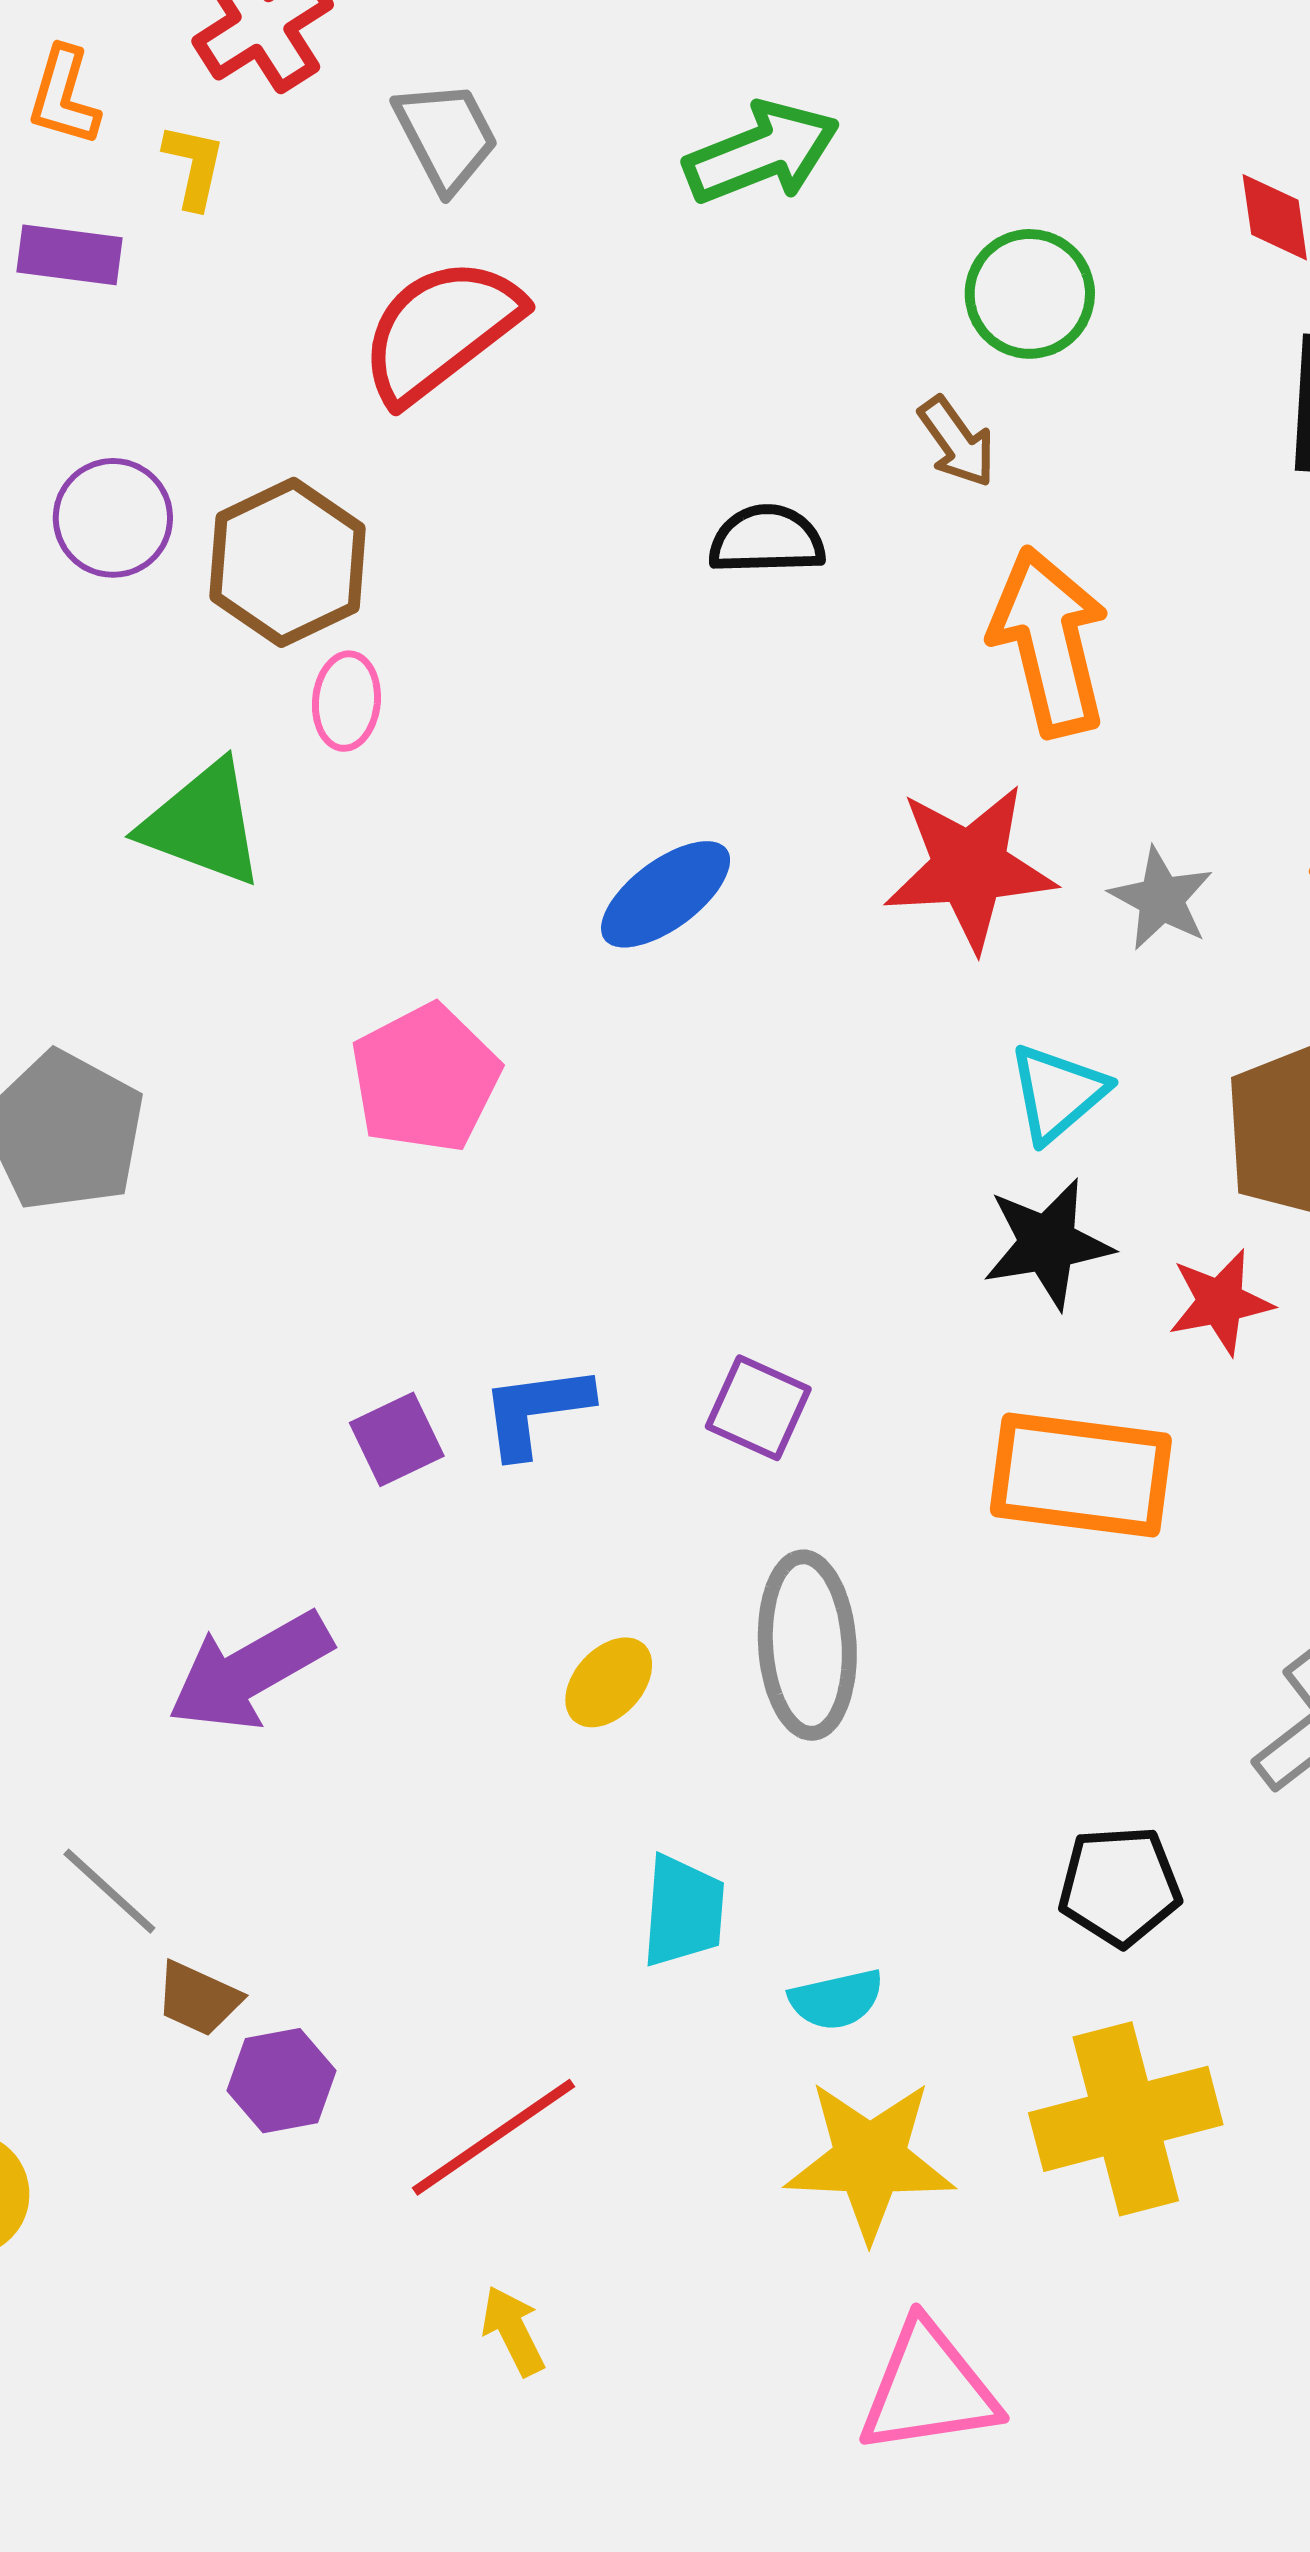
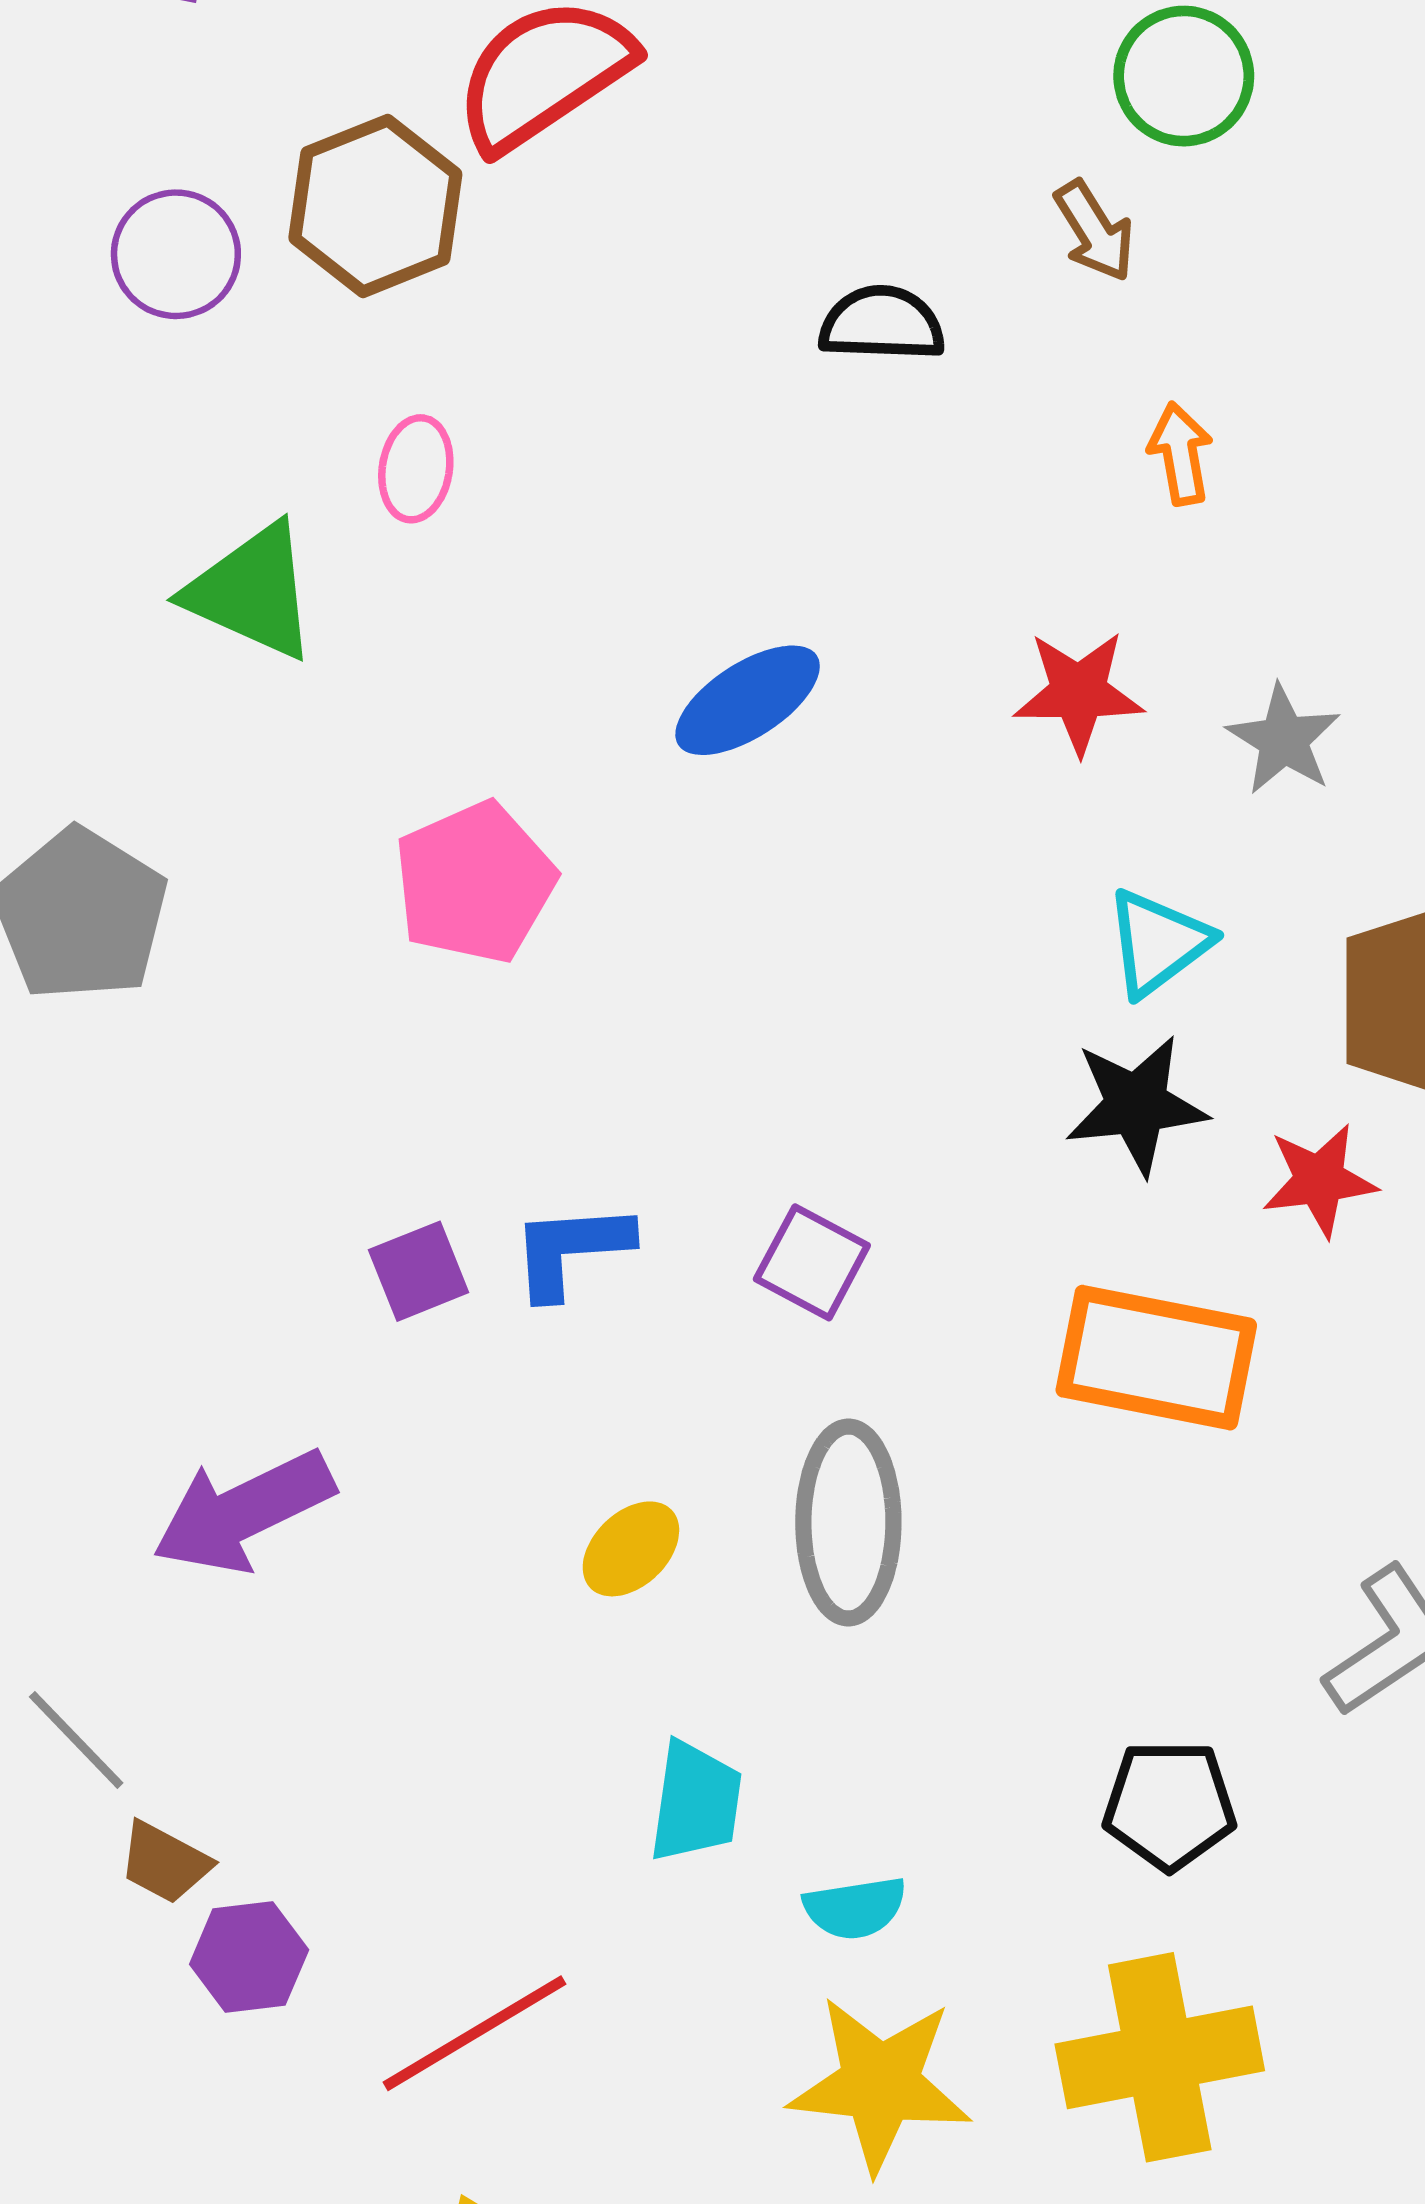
brown hexagon: (288, 562) -> (375, 206), moved
orange arrow: (1049, 642) -> (1180, 454), size x0.5
red star: (970, 867) -> (1079, 692), size x0.7

